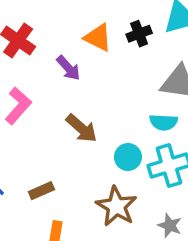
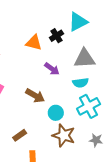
purple arrow: (68, 68) -> (52, 69), moved
cyan circle: (128, 157) -> (56, 113), moved

